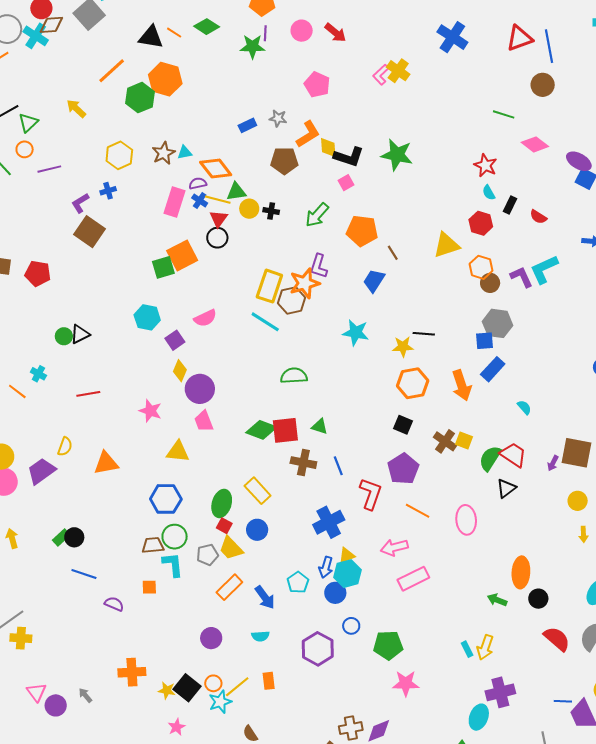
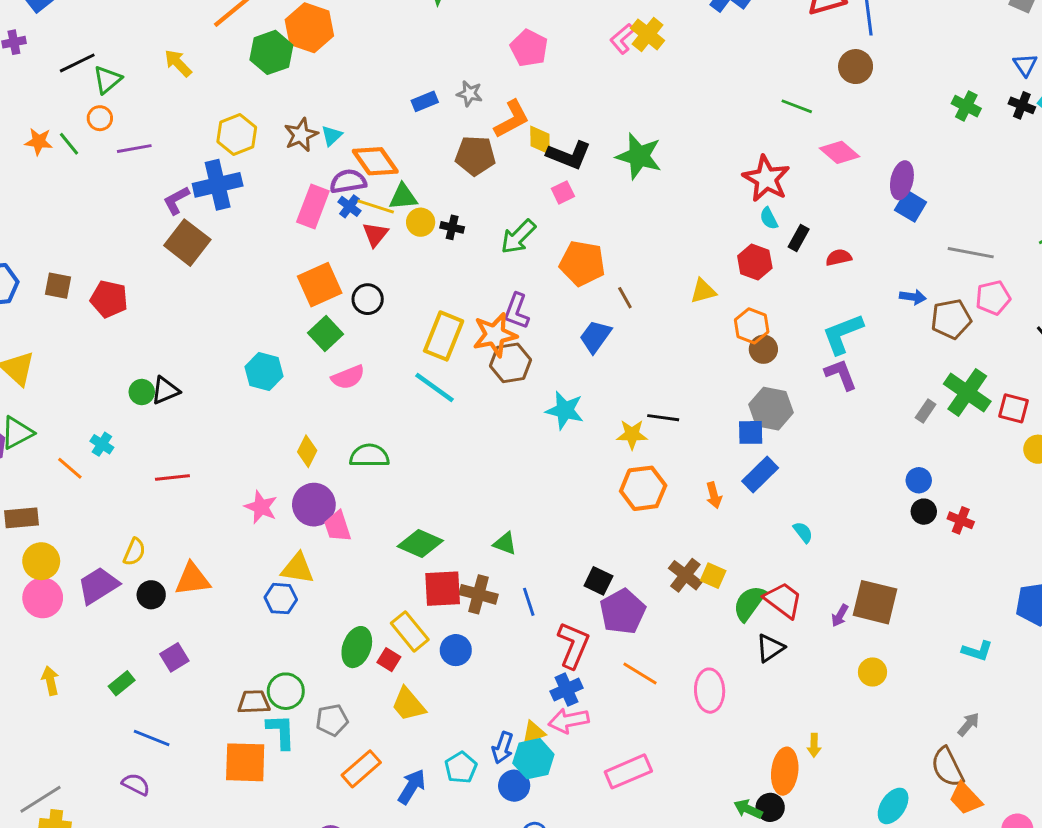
cyan triangle: (185, 152) -> (332, 136), turned -35
purple ellipse: (579, 161) -> (902, 180), turned 70
red star: (485, 165) -> (766, 179), size x1.4
purple semicircle: (198, 183) -> (348, 181), size x1.4
blue cross: (108, 191) -> (218, 185), size x2.0
red semicircle: (538, 217) -> (839, 257), turned 132
black circle: (217, 238) -> (368, 299), moved
yellow triangle: (446, 245) -> (703, 291), size x0.7
green square: (163, 267) -> (326, 334), moved, turned -30
purple L-shape: (521, 277) -> (841, 375), moved
brown hexagon: (292, 300) -> (510, 363), moved
purple square: (175, 340) -> (174, 657), moved
green semicircle: (294, 376) -> (369, 456), moved
orange arrow: (462, 385) -> (714, 495), size x0.6
purple circle: (200, 389) -> (314, 505), moved
black square: (403, 425) -> (598, 581), moved
red square: (285, 430) -> (443, 589), moved
blue hexagon: (166, 499) -> (281, 599), moved, size x0.7
blue cross: (329, 522) -> (566, 690), moved, size x0.7
red square: (224, 526) -> (389, 660), moved
blue circle: (257, 530) -> (456, 650), moved
yellow arrow: (583, 534) -> (814, 745), moved
black circle: (74, 537) -> (151, 595), moved
pink arrow: (394, 547) -> (569, 721), moved
yellow trapezoid: (231, 548) -> (408, 704), moved
orange square: (149, 587) -> (245, 762), size x2.0
blue arrow: (265, 597) -> (412, 787), turned -115
black circle: (538, 599) -> (770, 807), moved
purple semicircle: (114, 604) -> (136, 784), moved

